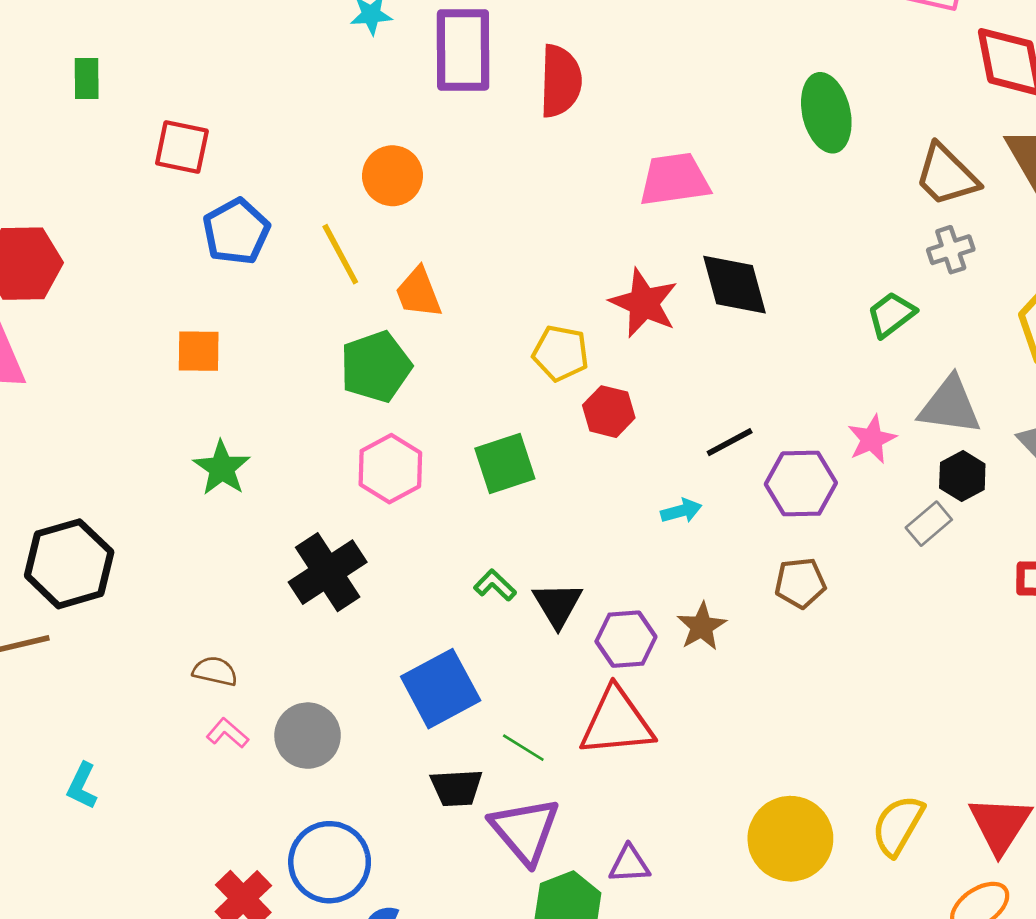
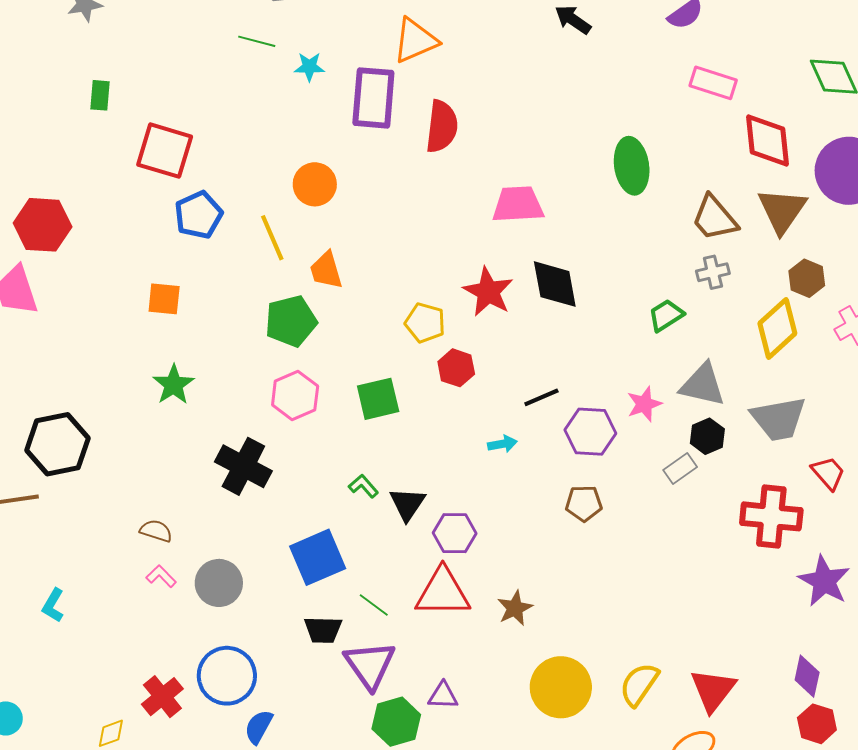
red square: (182, 147) -> (165, 151), size x1.4
black cross: (328, 572) -> (243, 466), turned -34
brown star: (702, 626) -> (515, 608), moved

